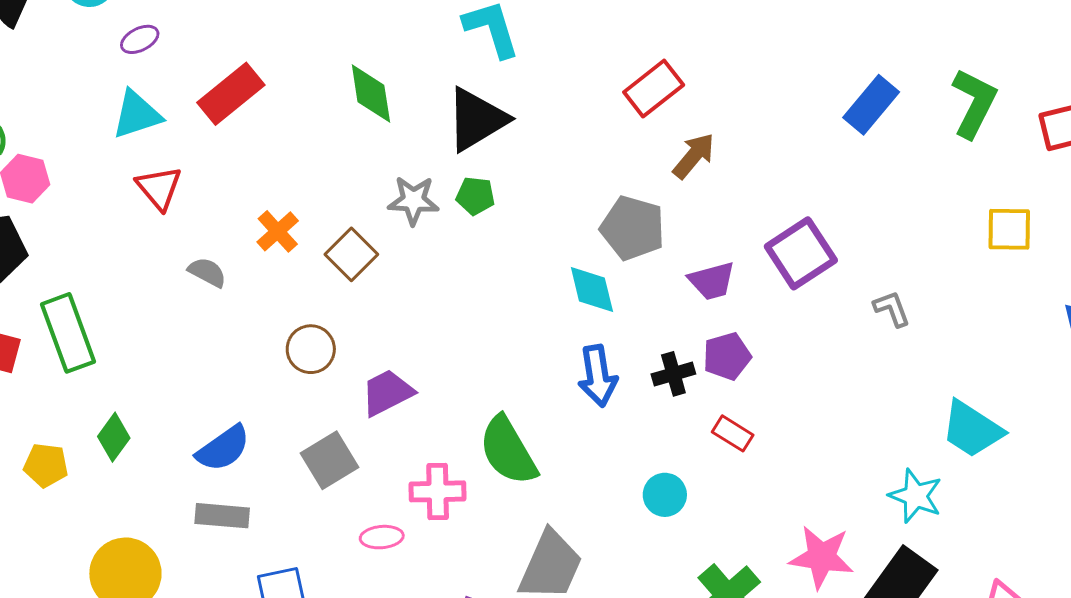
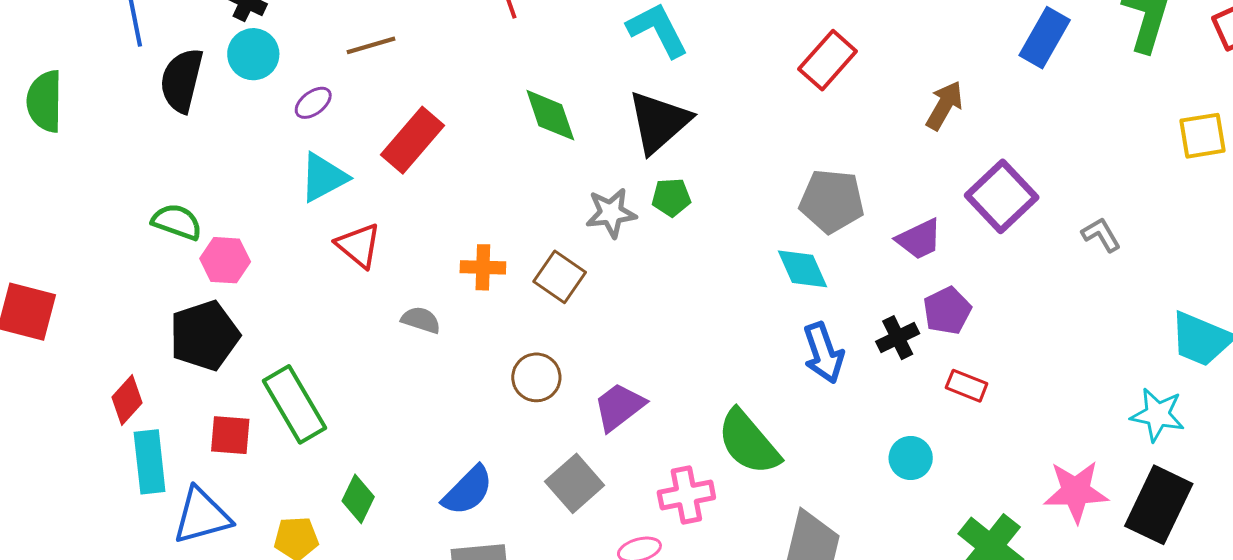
brown arrow: (694, 156) -> (944, 105), moved
orange cross: (278, 231) -> (483, 267), turned -36

